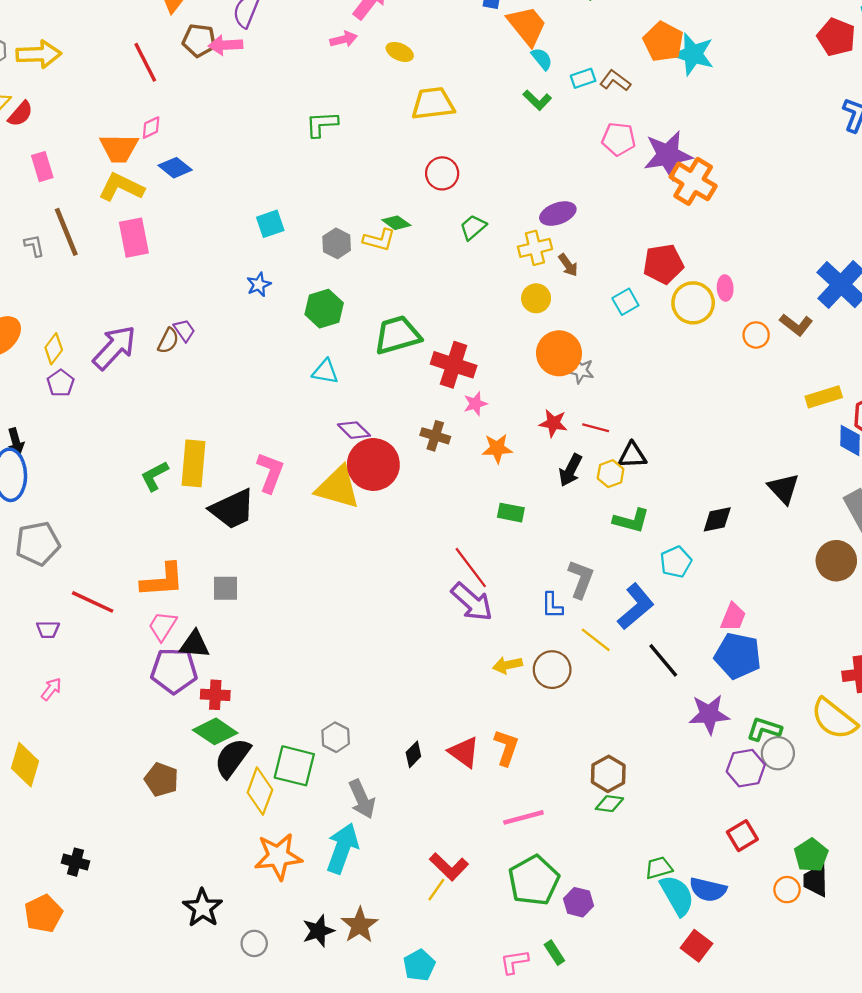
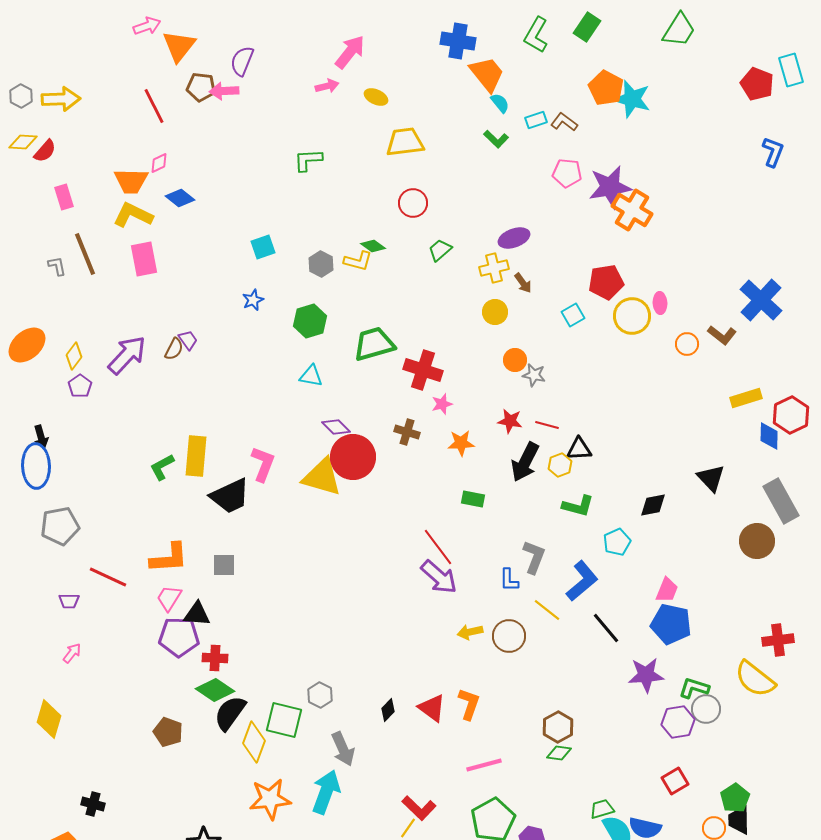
orange circle: (559, 353) -> (515, 360), size x0.6
black arrow: (570, 470) -> (525, 462), size x1.4

